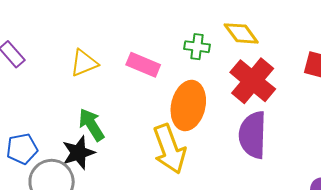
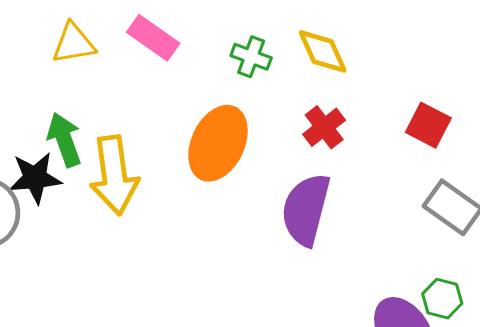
pink rectangle: (143, 65) -> (153, 38), moved
red cross: (253, 81) -> (324, 127), size x0.6
yellow arrow: (169, 149) -> (114, 175), moved

